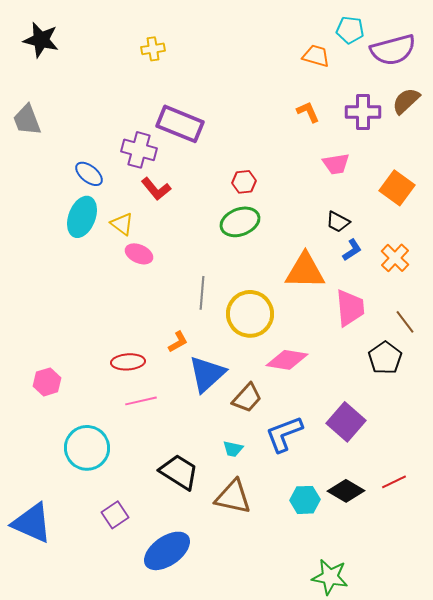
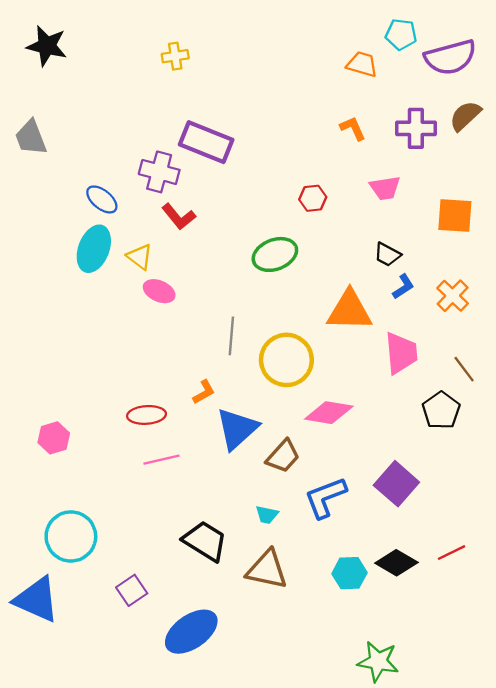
red hexagon: (244, 182) -> (313, 198), moved
orange square: (397, 188) -> (455, 215), turned -32
cyan circle: (87, 448) -> (71, 536), moved

